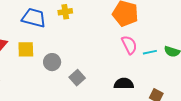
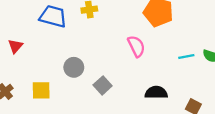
pink semicircle: (129, 45) -> (136, 46), moved
yellow square: (26, 49) -> (41, 90), moved

